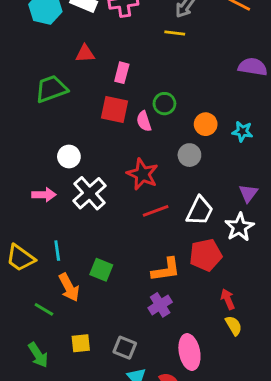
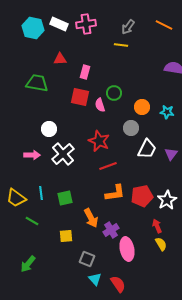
green trapezoid: (51, 89) -> (37, 83), turned 30
white trapezoid: (200, 211) -> (147, 149), moved
white star: (239, 227) -> (167, 200), moved
green square: (101, 270) -> (65, 198), moved, turned -35
orange L-shape: (166, 270) -> (115, 193), moved
orange arrow: (69, 287) -> (91, 218), moved
green line: (44, 309) -> (32, 221), moved
yellow square: (81, 343) -> (66, 236), moved
pink ellipse: (189, 352) -> (127, 249), moved
green arrow: (38, 355) -> (28, 264), turned 72

